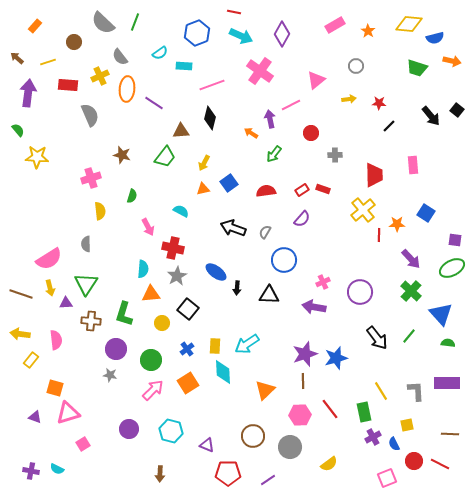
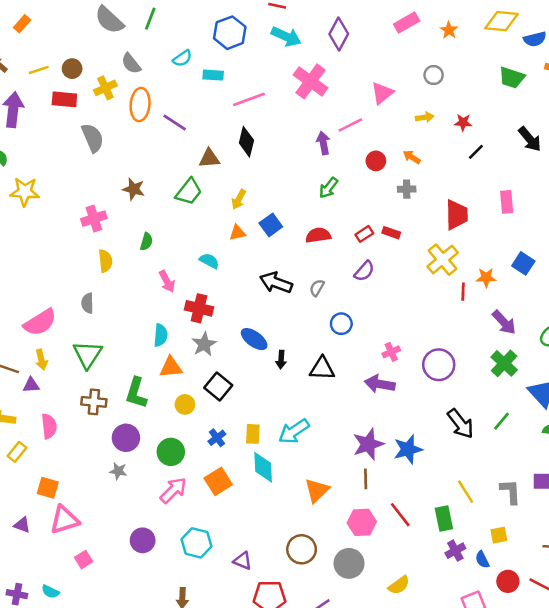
brown circle: (74, 42) -> (72, 69), moved
orange arrow: (251, 133) -> (412, 157), moved
blue circle: (284, 260) -> (341, 324), size x0.7
purple triangle: (66, 303) -> (31, 385), moved

